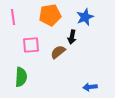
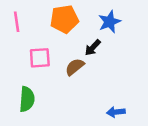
black arrow: (72, 37) -> (93, 48), turned 32

